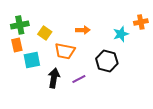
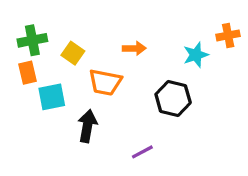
purple line: (79, 79) -> (142, 152), moved

